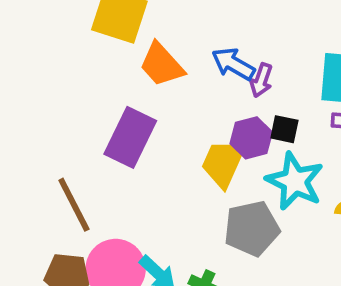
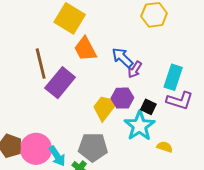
black square: (284, 129) -> (148, 107), moved
brown line: (74, 205) -> (41, 64), moved
gray pentagon: (252, 228) -> (93, 147), moved

